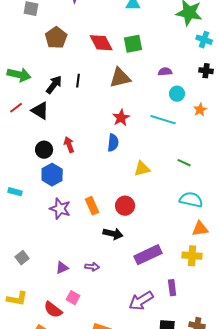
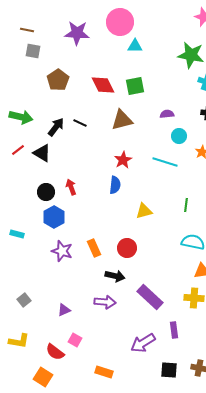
black line: (78, 81) -> (80, 123), turned -72
green line: (184, 163) -> (186, 205), turned 72
purple rectangle: (148, 255) -> (150, 297), turned 68
purple arrow: (92, 267) -> (105, 302), moved, size x1.5

